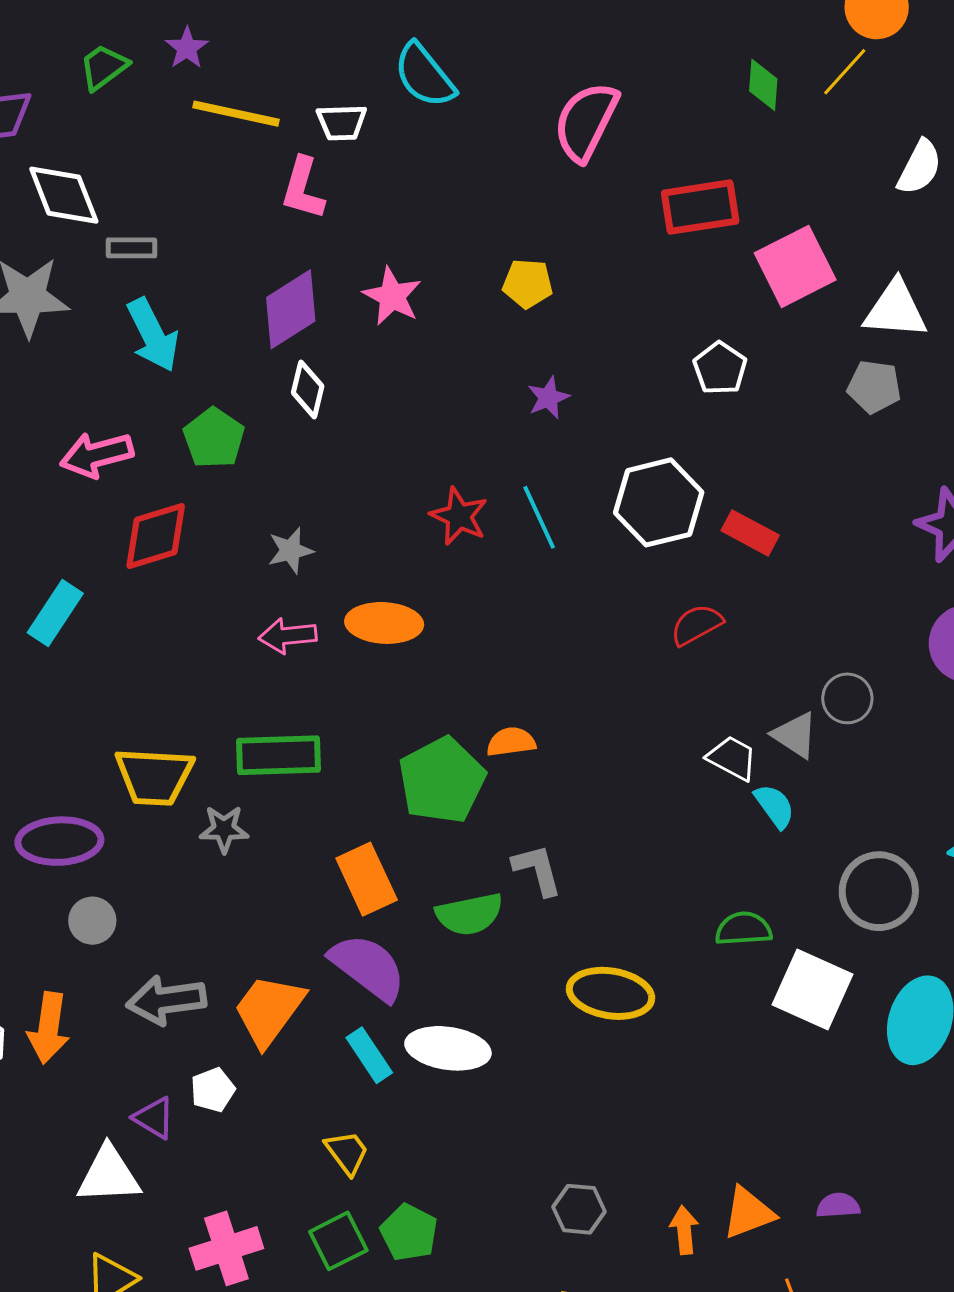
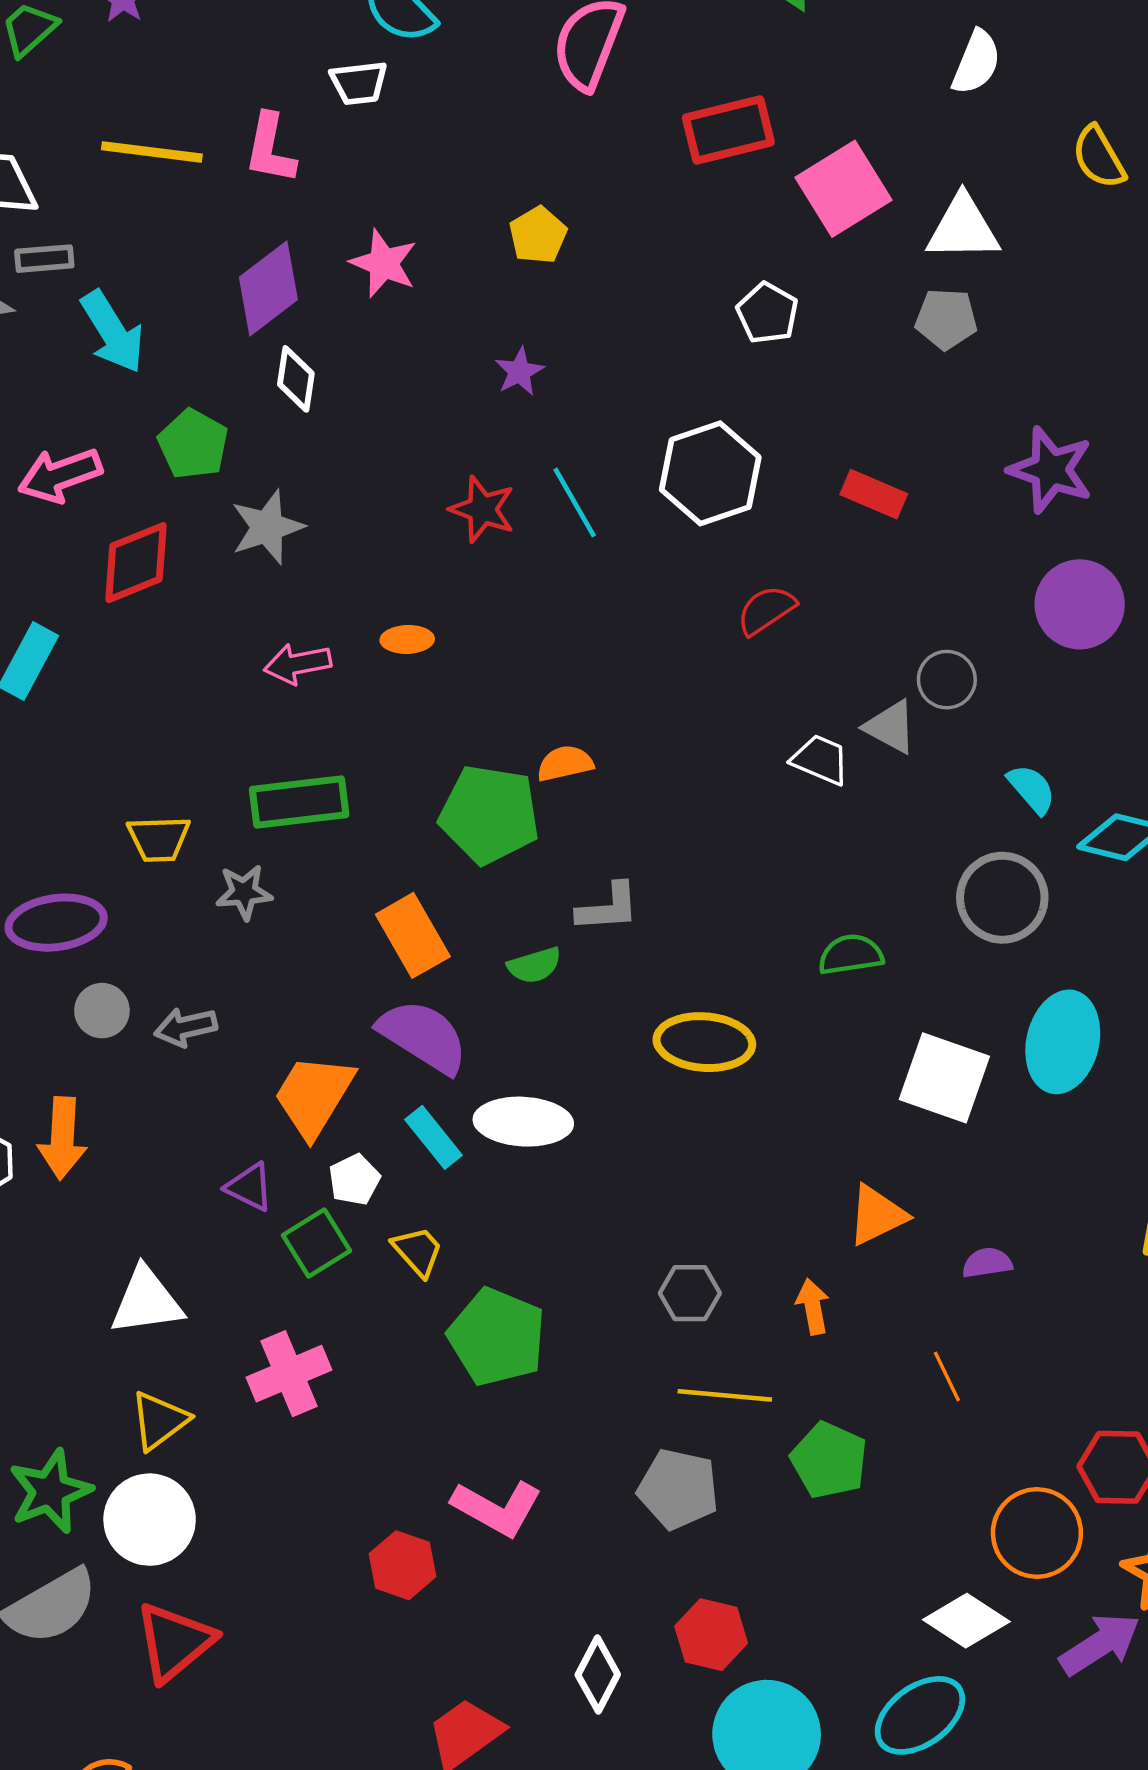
yellow line: (236, 114) -> (152, 152), moved
white trapezoid: (342, 122) -> (359, 83), moved
gray rectangle: (131, 248) -> (44, 259), moved
yellow pentagon: (528, 284) -> (538, 235), turned -30
purple star: (548, 398) -> (519, 372), moved
red rectangle: (750, 533) -> (874, 494), moved
gray star: (290, 550) -> (267, 527), moved, size x1.4
orange ellipse: (384, 623) -> (407, 639), size x0.6
yellow trapezoid: (154, 776) -> (159, 839), size x0.7
green pentagon: (442, 780) -> (489, 814), turned -30
cyan semicircle: (775, 806) -> (1032, 789), moved
gray L-shape: (537, 870) -> (608, 908), turned 106
green semicircle: (469, 914) -> (534, 965), size x0.7
white square: (813, 989) -> (944, 1078), moved
gray arrow: (166, 1000) -> (186, 1027), moved, size x0.7
white pentagon: (213, 1090) -> (354, 1180), moved
purple triangle: (154, 1118) -> (249, 1187), moved
orange triangle: (748, 1213) -> (877, 1215), moved
green pentagon: (409, 1232) -> (497, 1337), size x1.5
green square: (338, 1241) -> (316, 1243), moved

